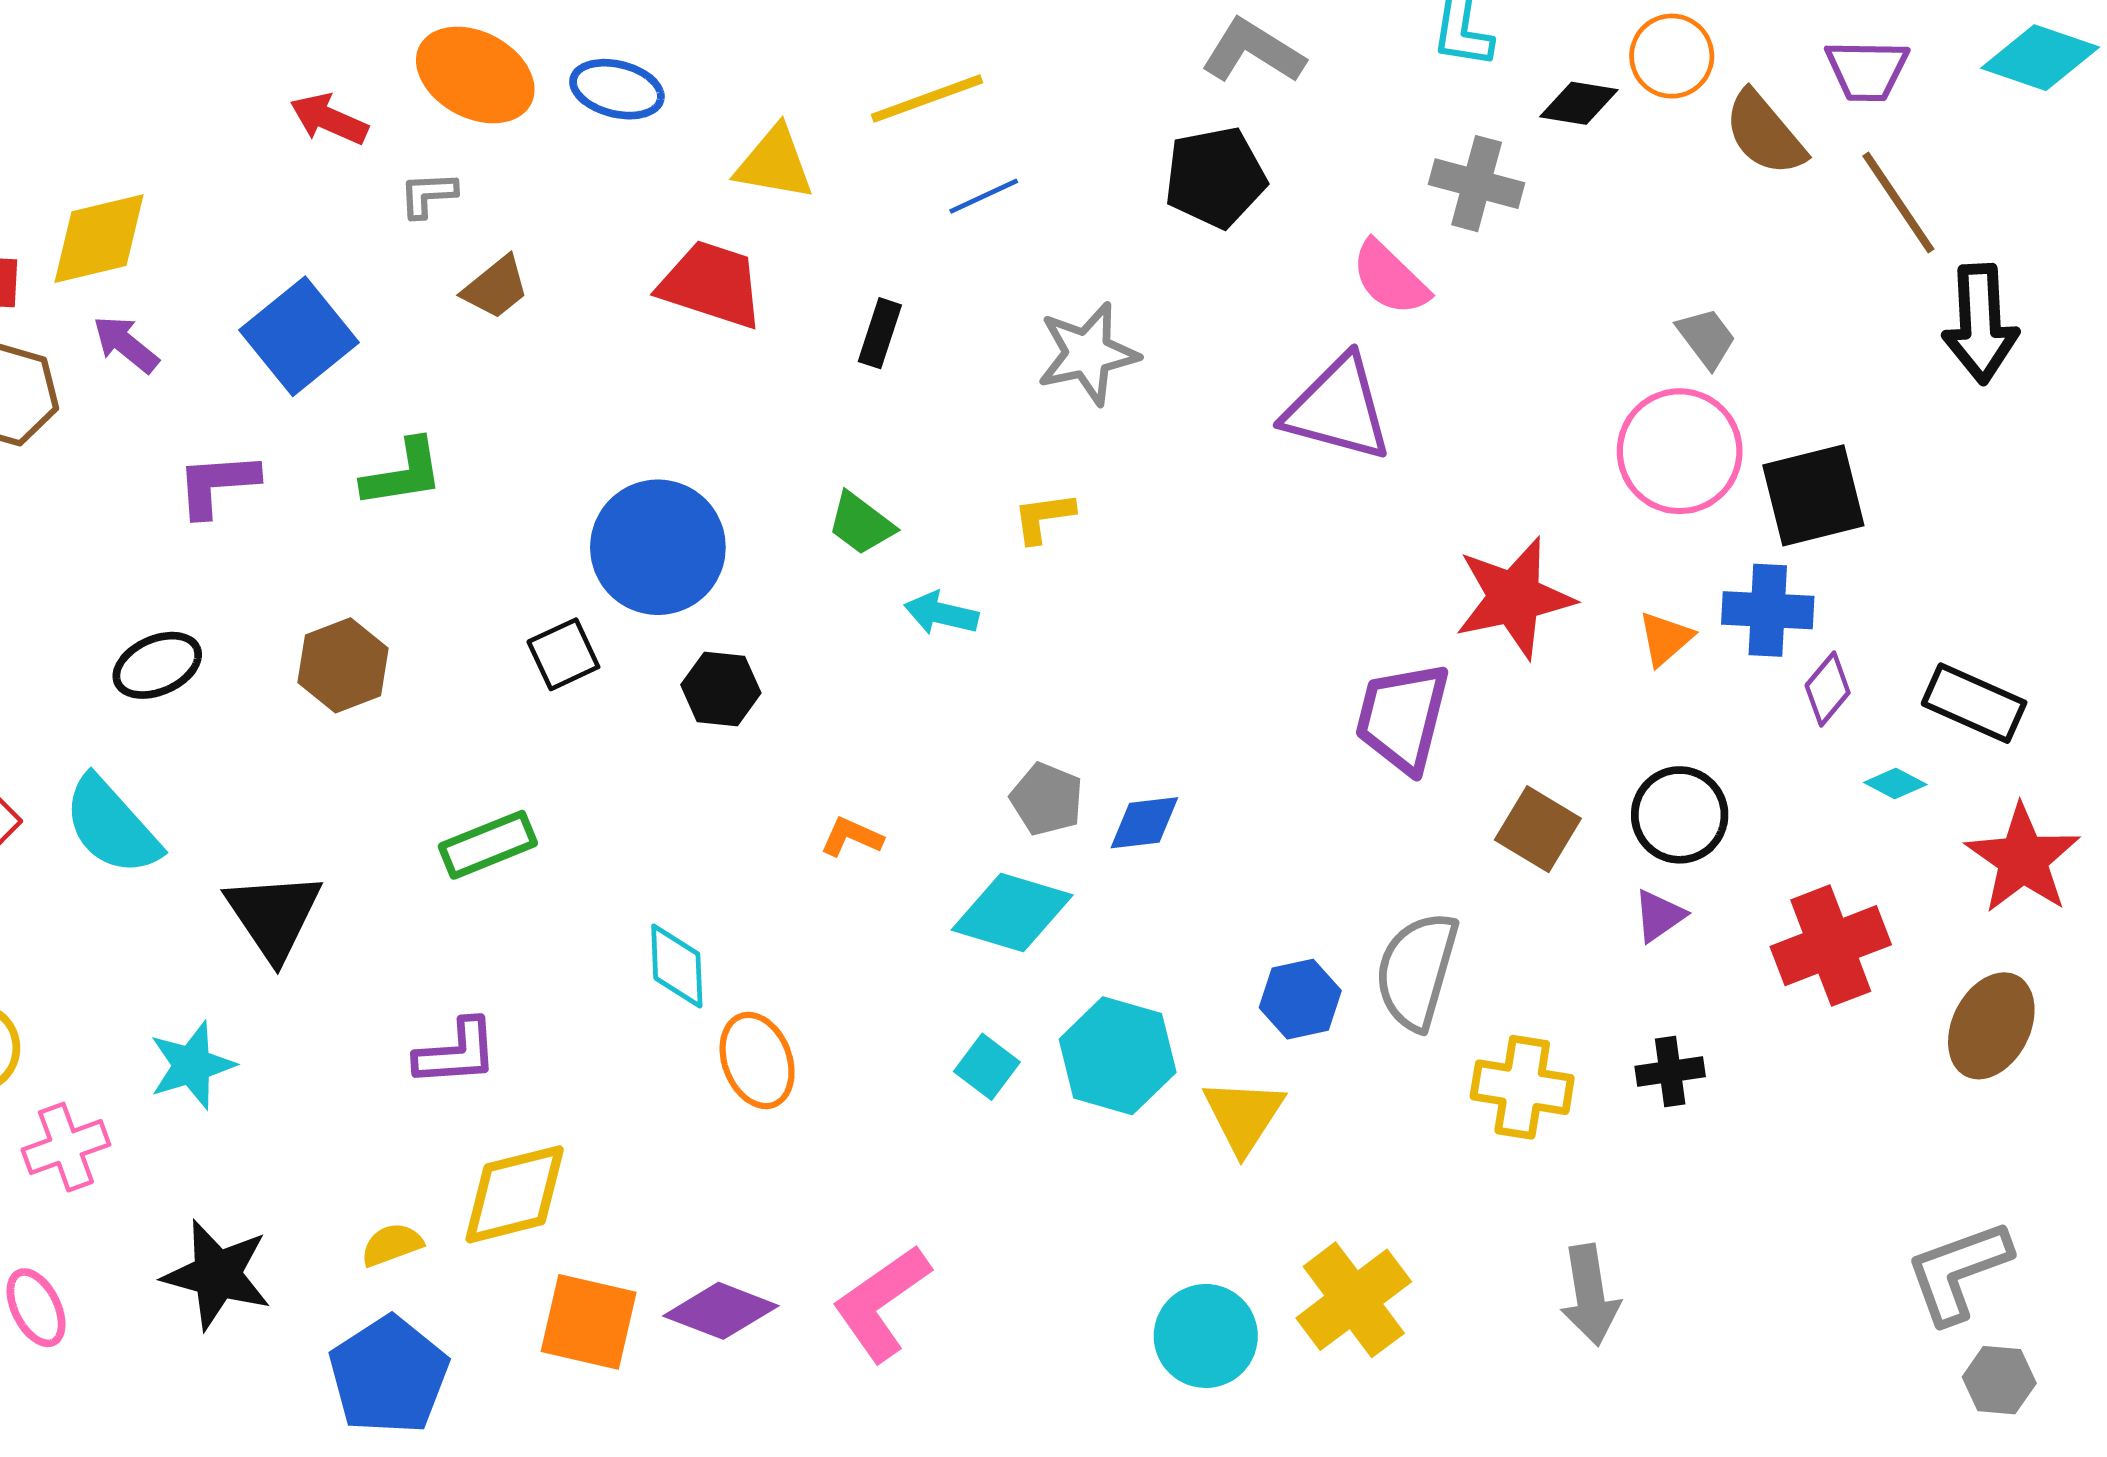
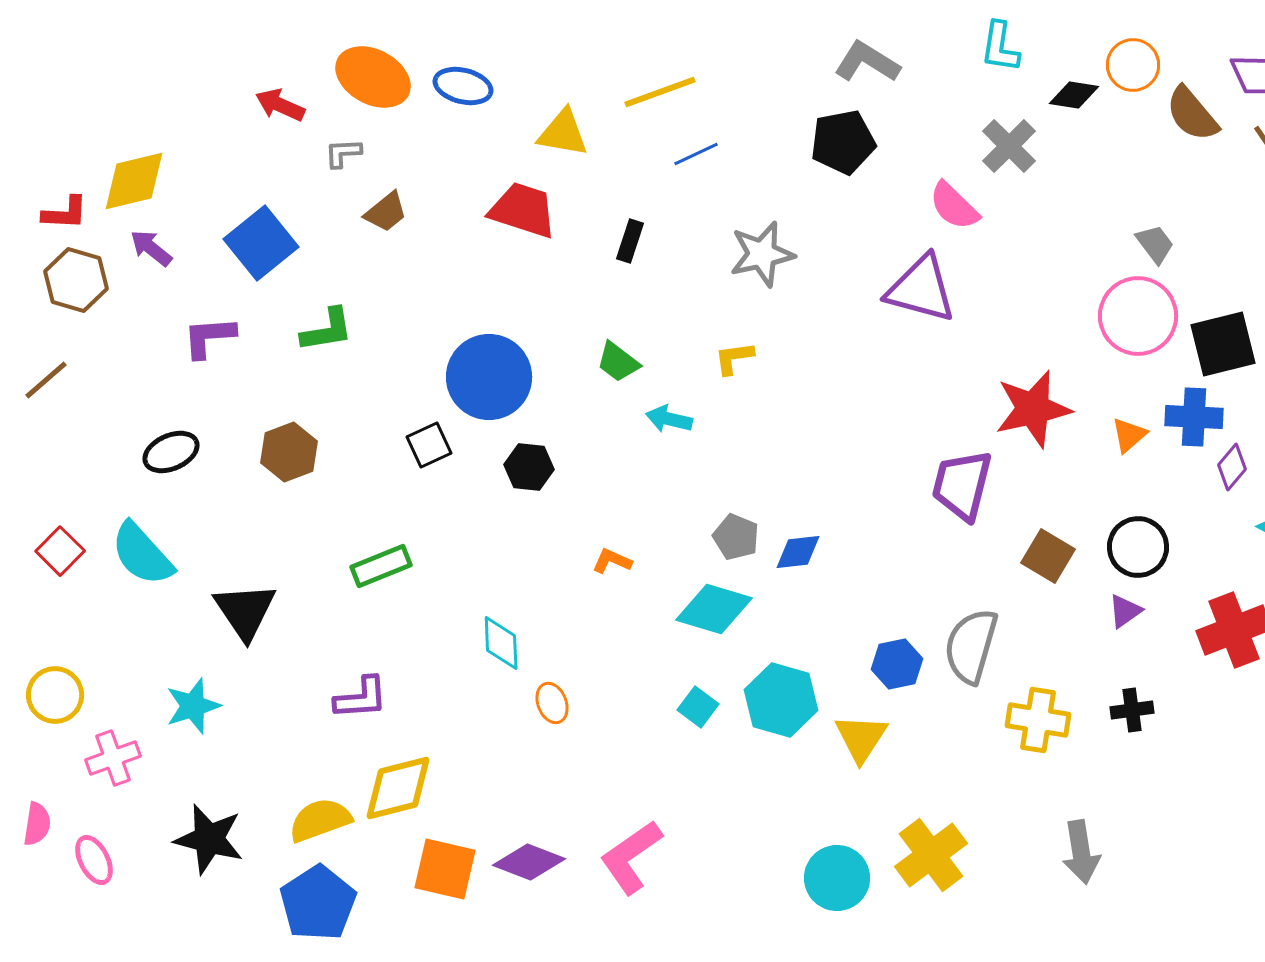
gray cross: (1477, 184) -> (1009, 146), turned 30
orange ellipse: (757, 1060) -> (552, 703), size x0.7
yellow semicircle: (392, 1245) -> (320, 820), size x1.6

